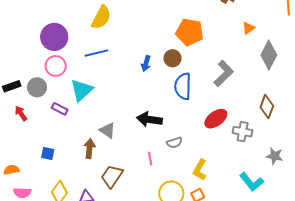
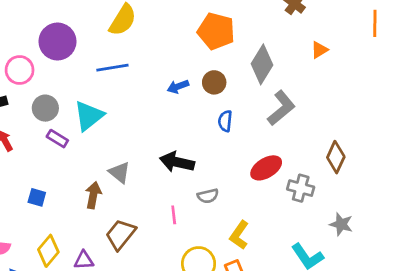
orange pentagon: (190, 32) -> (216, 31), moved
gray diamond: (269, 55) -> (262, 64), moved
blue arrow: (146, 63) -> (178, 87), turned 49
pink circle: (56, 66) -> (20, 70), moved
blue semicircle: (183, 86) -> (225, 121), size x0.6
gray circle: (37, 87) -> (45, 108), moved

